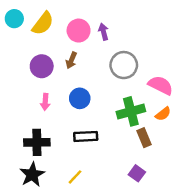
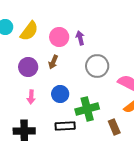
green cross: (131, 111) -> (87, 109), moved

